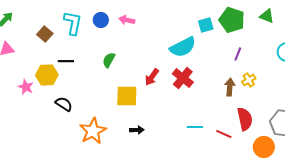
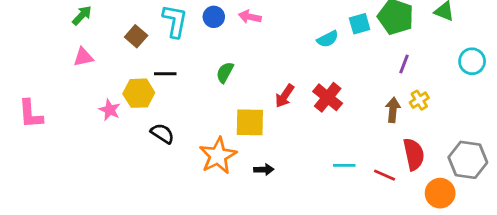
cyan semicircle: (183, 47) -> (328, 39), moved, size x0.6
orange star: (93, 131) -> (218, 156), moved

